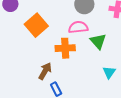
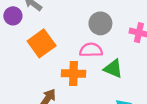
green triangle: (98, 41) -> (113, 69), turned -30

